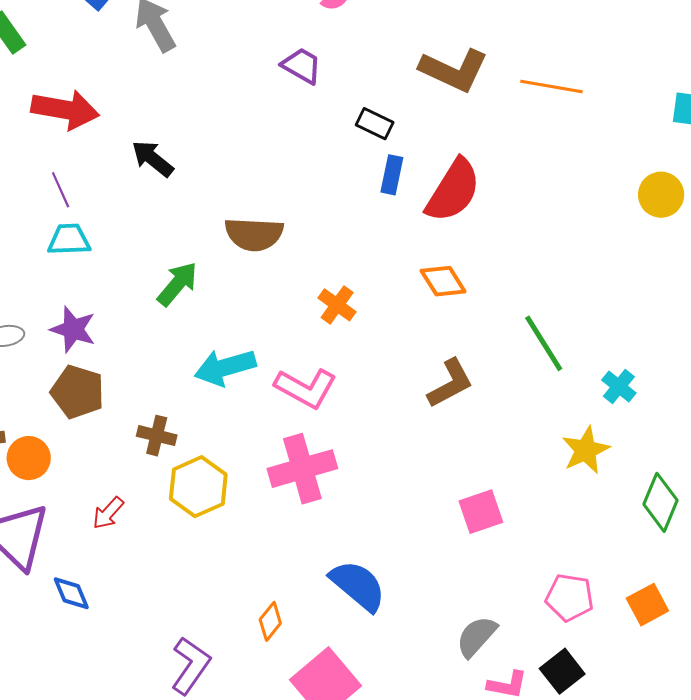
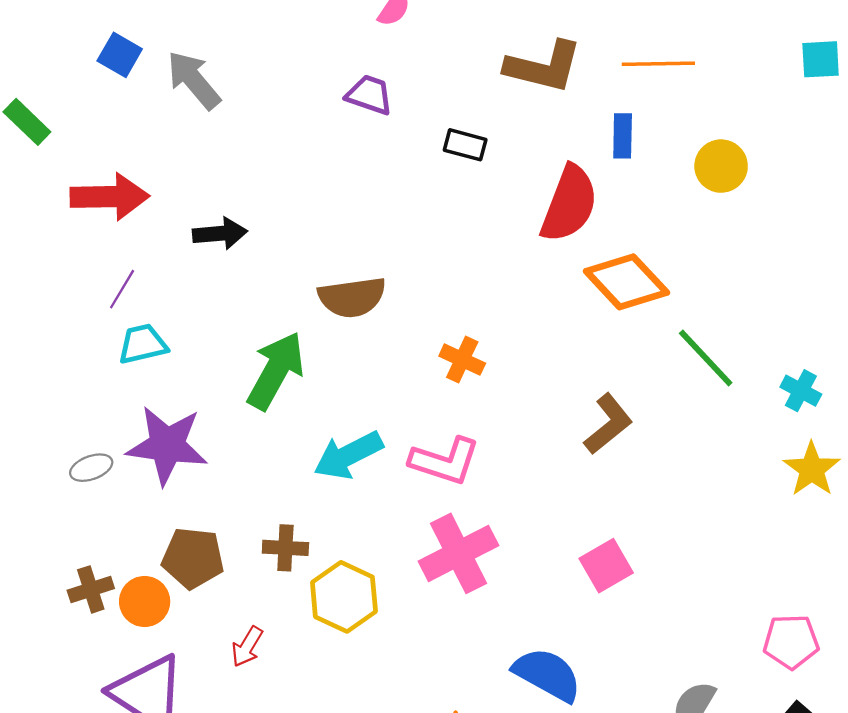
black arrow: (153, 159) -> (220, 233), turned 147
blue rectangle: (392, 175) -> (623, 136), moved
purple line: (61, 190) -> (122, 289), turned 66
yellow circle: (661, 195) -> (721, 166), moved
orange diamond: (443, 281) -> (626, 282), moved, size x1.5
green arrow: (177, 284) -> (276, 371), size x1.4
purple star: (73, 329) -> (167, 445), size x1.5
brown pentagon: (78, 392) -> (193, 558), moved
yellow star: (586, 450) -> (812, 469), moved
pink square: (481, 512) -> (606, 566), moved

